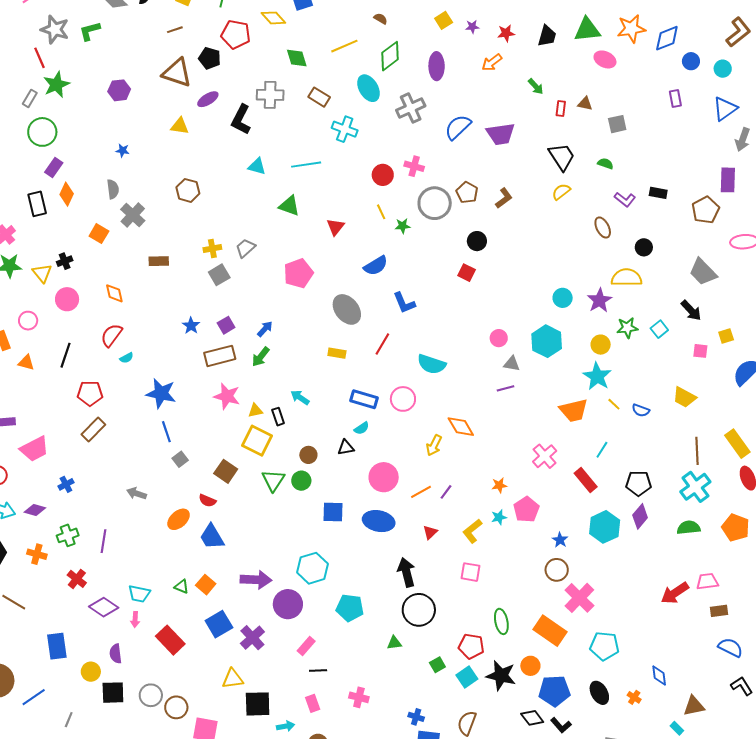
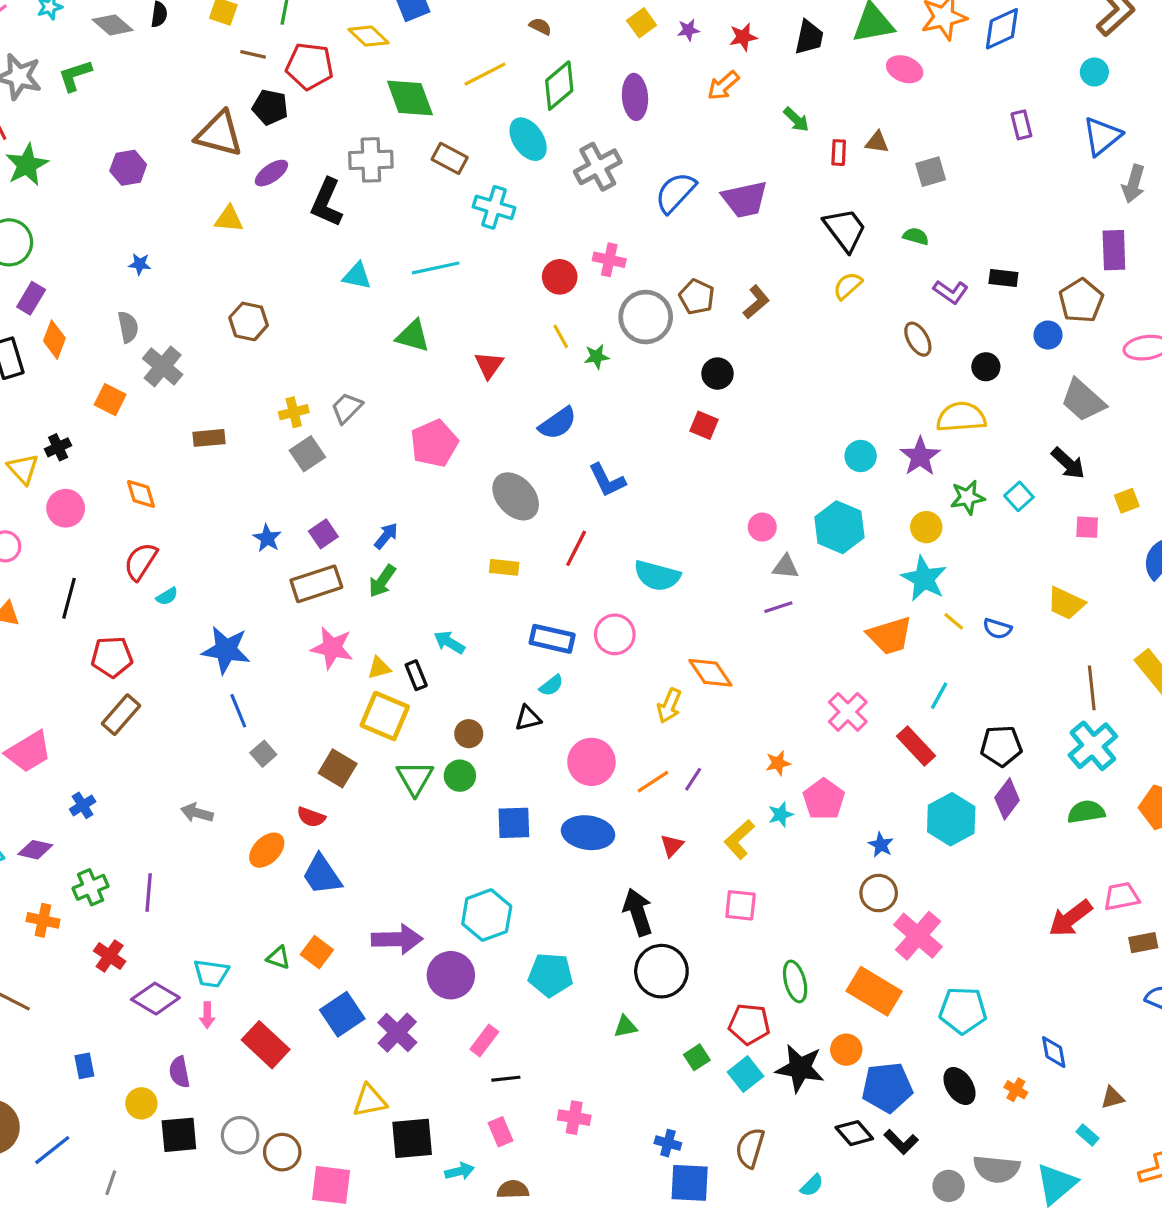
brown line: (175, 30) -> (253, 54), moved, turned 35
green diamond: (297, 58) -> (410, 98), size x1.4
blue circle: (691, 61) -> (1048, 335), moved
blue rectangle: (57, 646) -> (84, 1066), size x0.6
brown triangle: (694, 706) -> (1112, 1098), size x0.7

